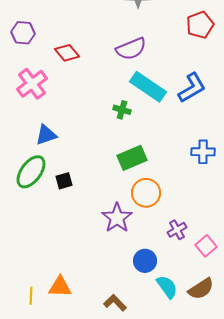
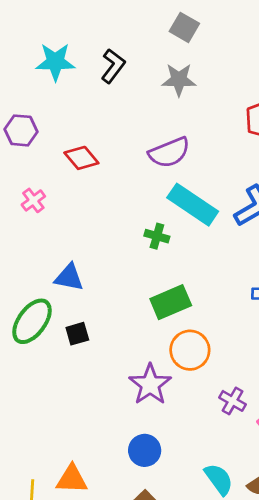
pink cross: (32, 84) -> (33, 200), size x0.6
blue triangle: (46, 135) -> (69, 277), moved, turned 30
purple cross: (177, 230) -> (232, 401), turned -30
blue circle: (145, 261) -> (145, 450), moved

